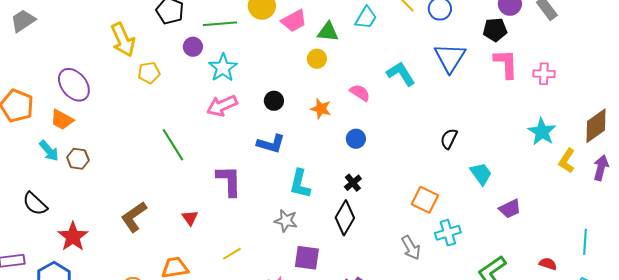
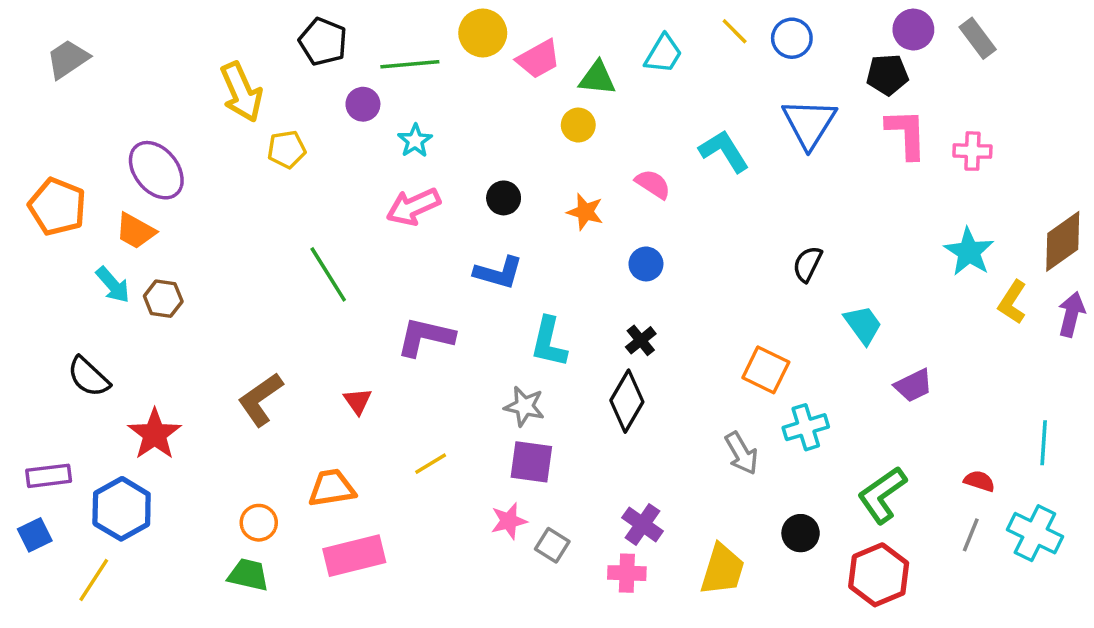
cyan star: (223, 68) -> (415, 141), size x0.7
purple L-shape: (229, 181) -> (425, 337), turned -76
purple square: (307, 258) -> (531, 462), moved

